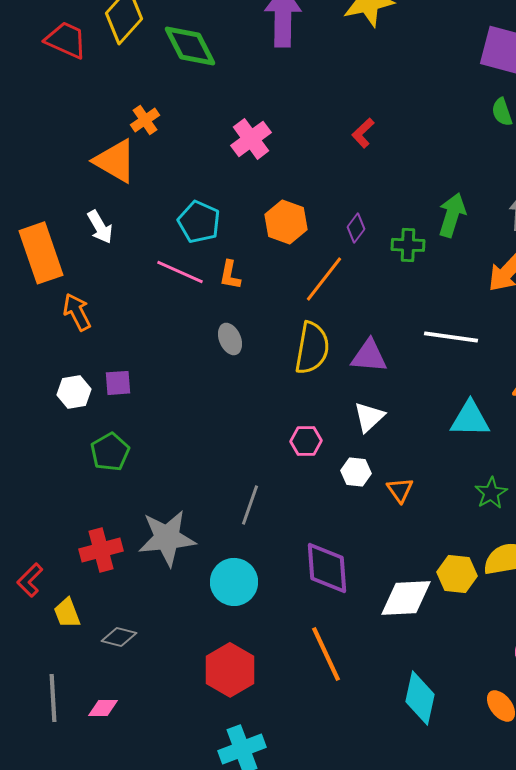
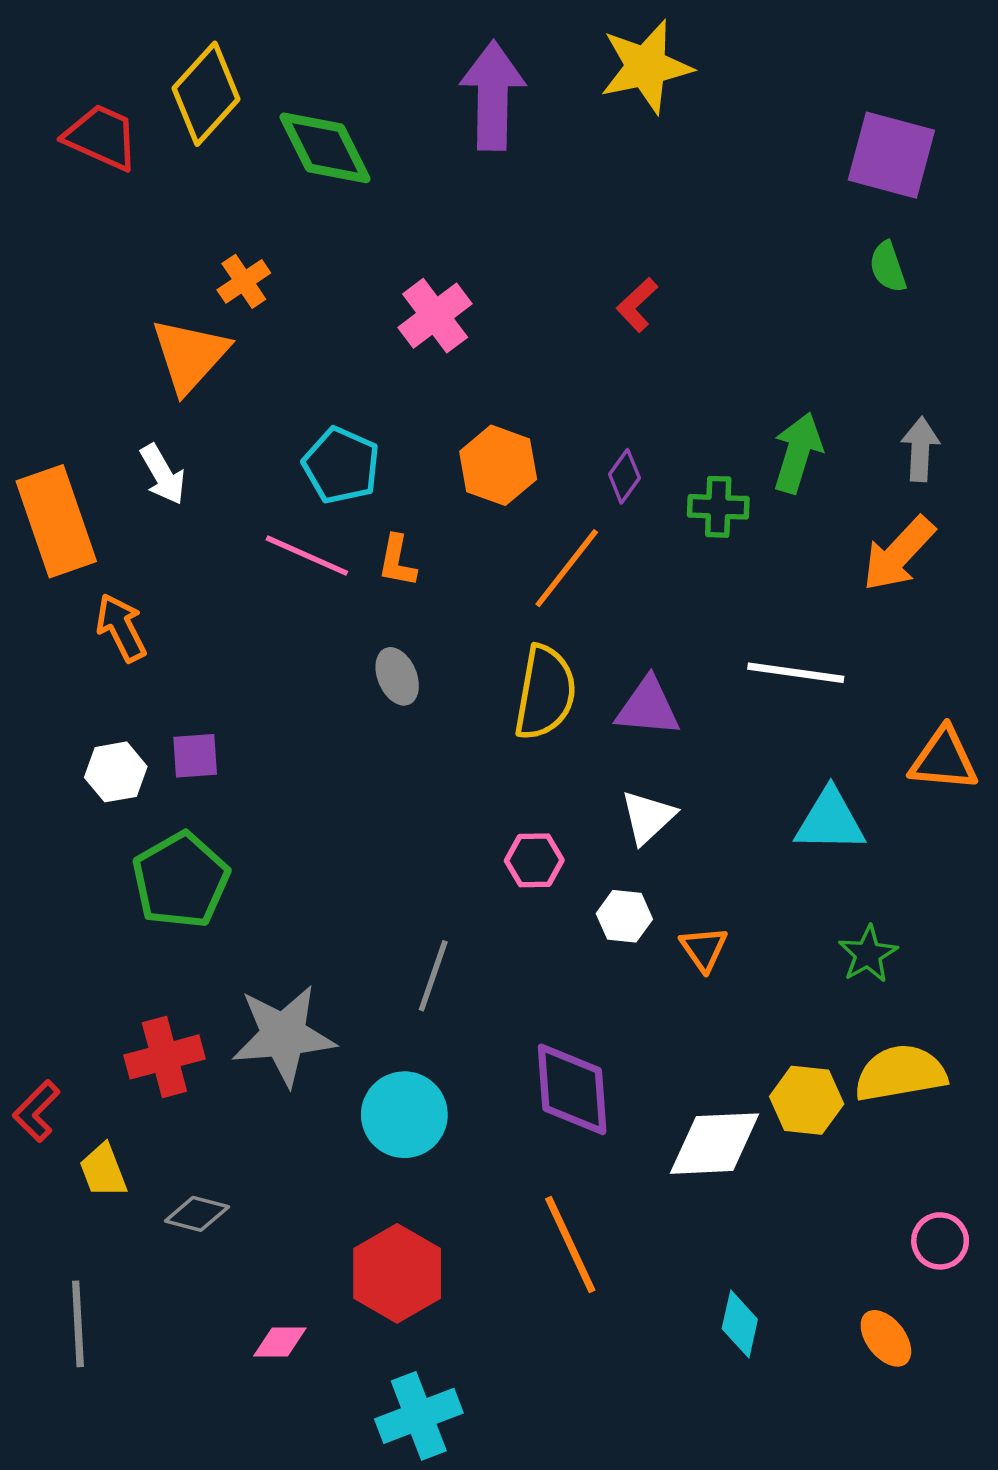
orange triangle: (115, 161) -> (190, 355), turned 42
green pentagon: (110, 452) -> (181, 880), size x1.4
cyan diamond: (420, 698) -> (740, 1324), size x0.7
pink diamond: (103, 708) -> (280, 1342), moved

